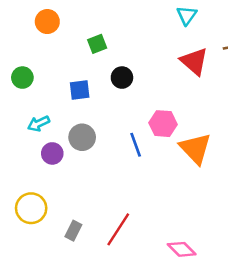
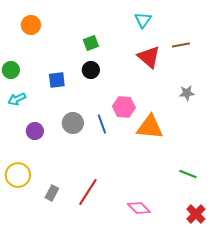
green square: (97, 44) -> (91, 43), moved
cyan arrow: (39, 124) -> (17, 99), moved
gray circle: (82, 137) -> (73, 123), moved
orange triangle: (195, 148) -> (150, 127), turned -40

